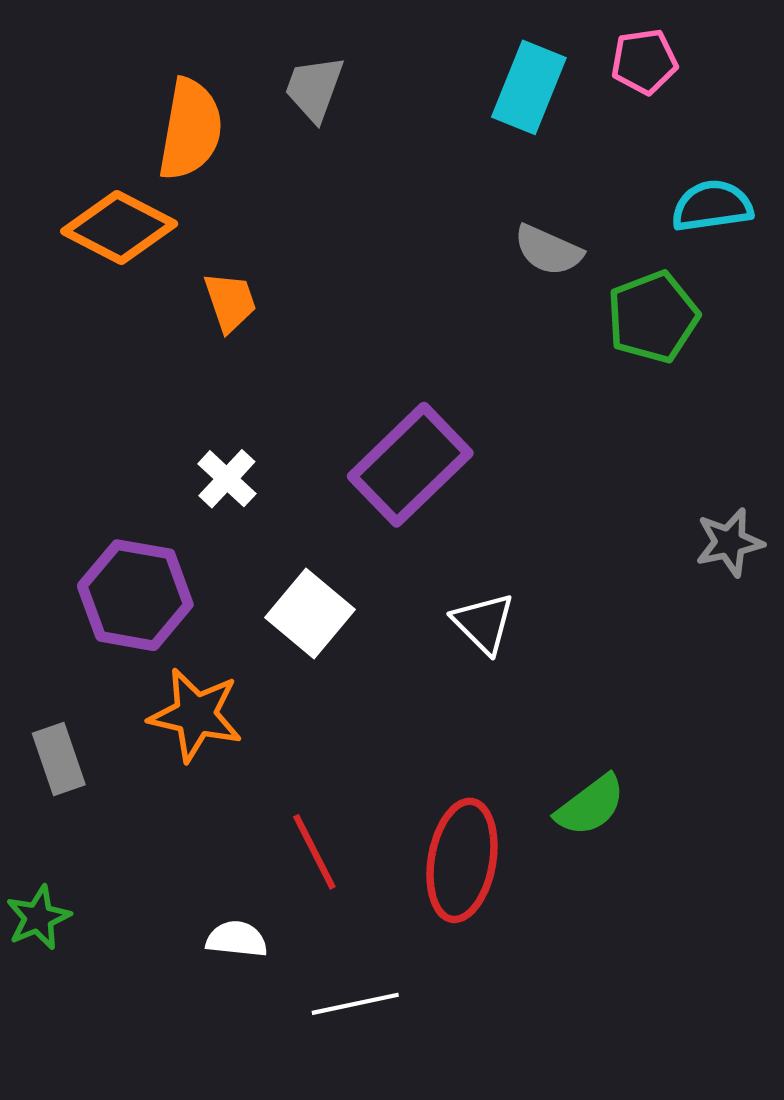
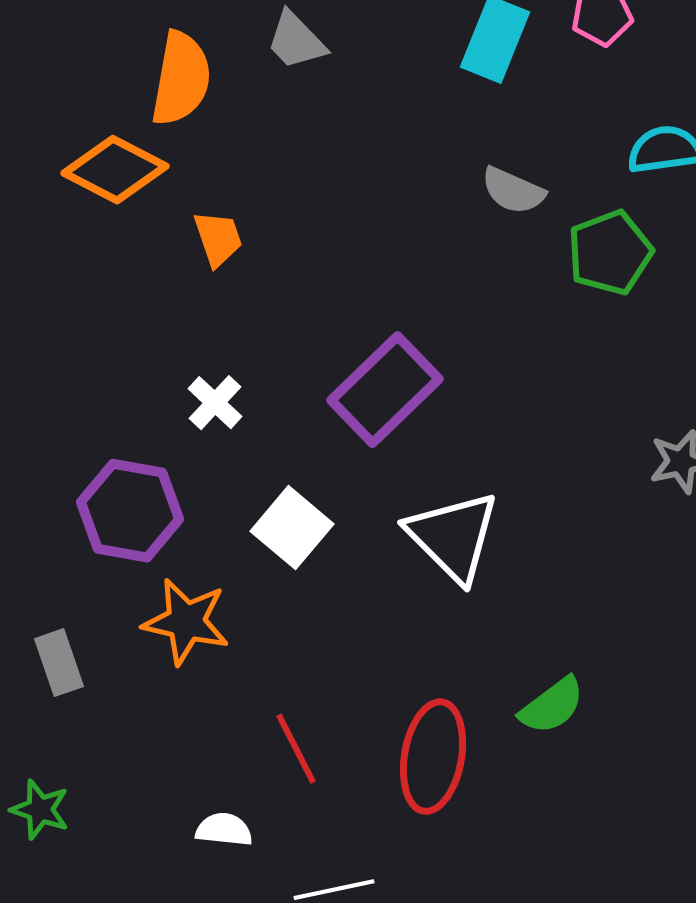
gray trapezoid: (314, 88) -> (296, 41), turned -64
white triangle: (484, 623) -> (453, 537), size x1.6
green star: (38, 918) -> (40, 810), turned -30

